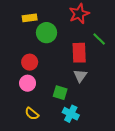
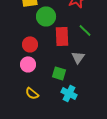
green line: (99, 39) -> (85, 30), moved
red rectangle: (79, 53) -> (62, 36), moved

